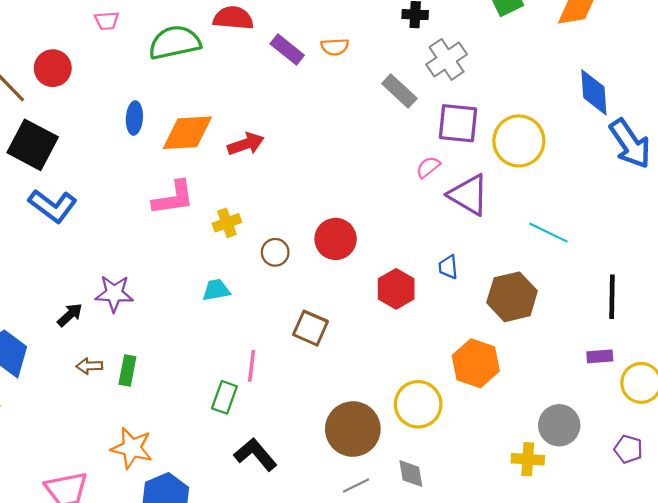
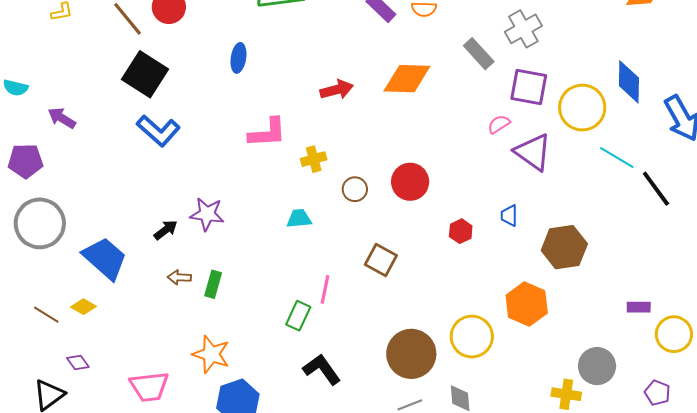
blue diamond: (594, 92) -> (629, 82), moved
orange diamond: (187, 133) -> (407, 79), moved
cyan line: (548, 233) -> (617, 158), moved
red hexagon: (396, 289) -> (461, 231), size x0.7
black line: (612, 297) -> (656, 189), moved, turned -42

